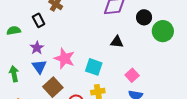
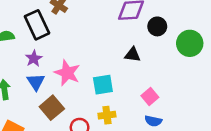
black circle: (144, 17) -> (157, 26), moved
black rectangle: (39, 20) -> (37, 25), size x1.6
cyan square: (94, 67) -> (103, 85), turned -30

